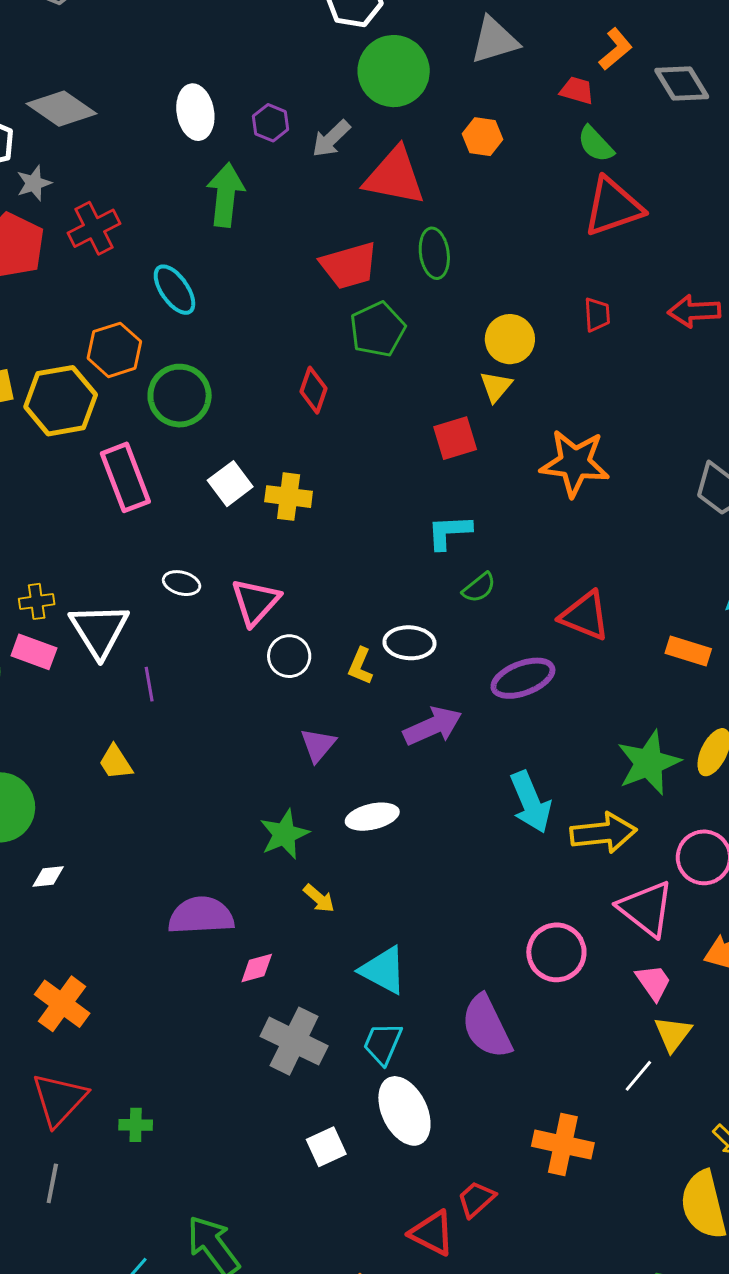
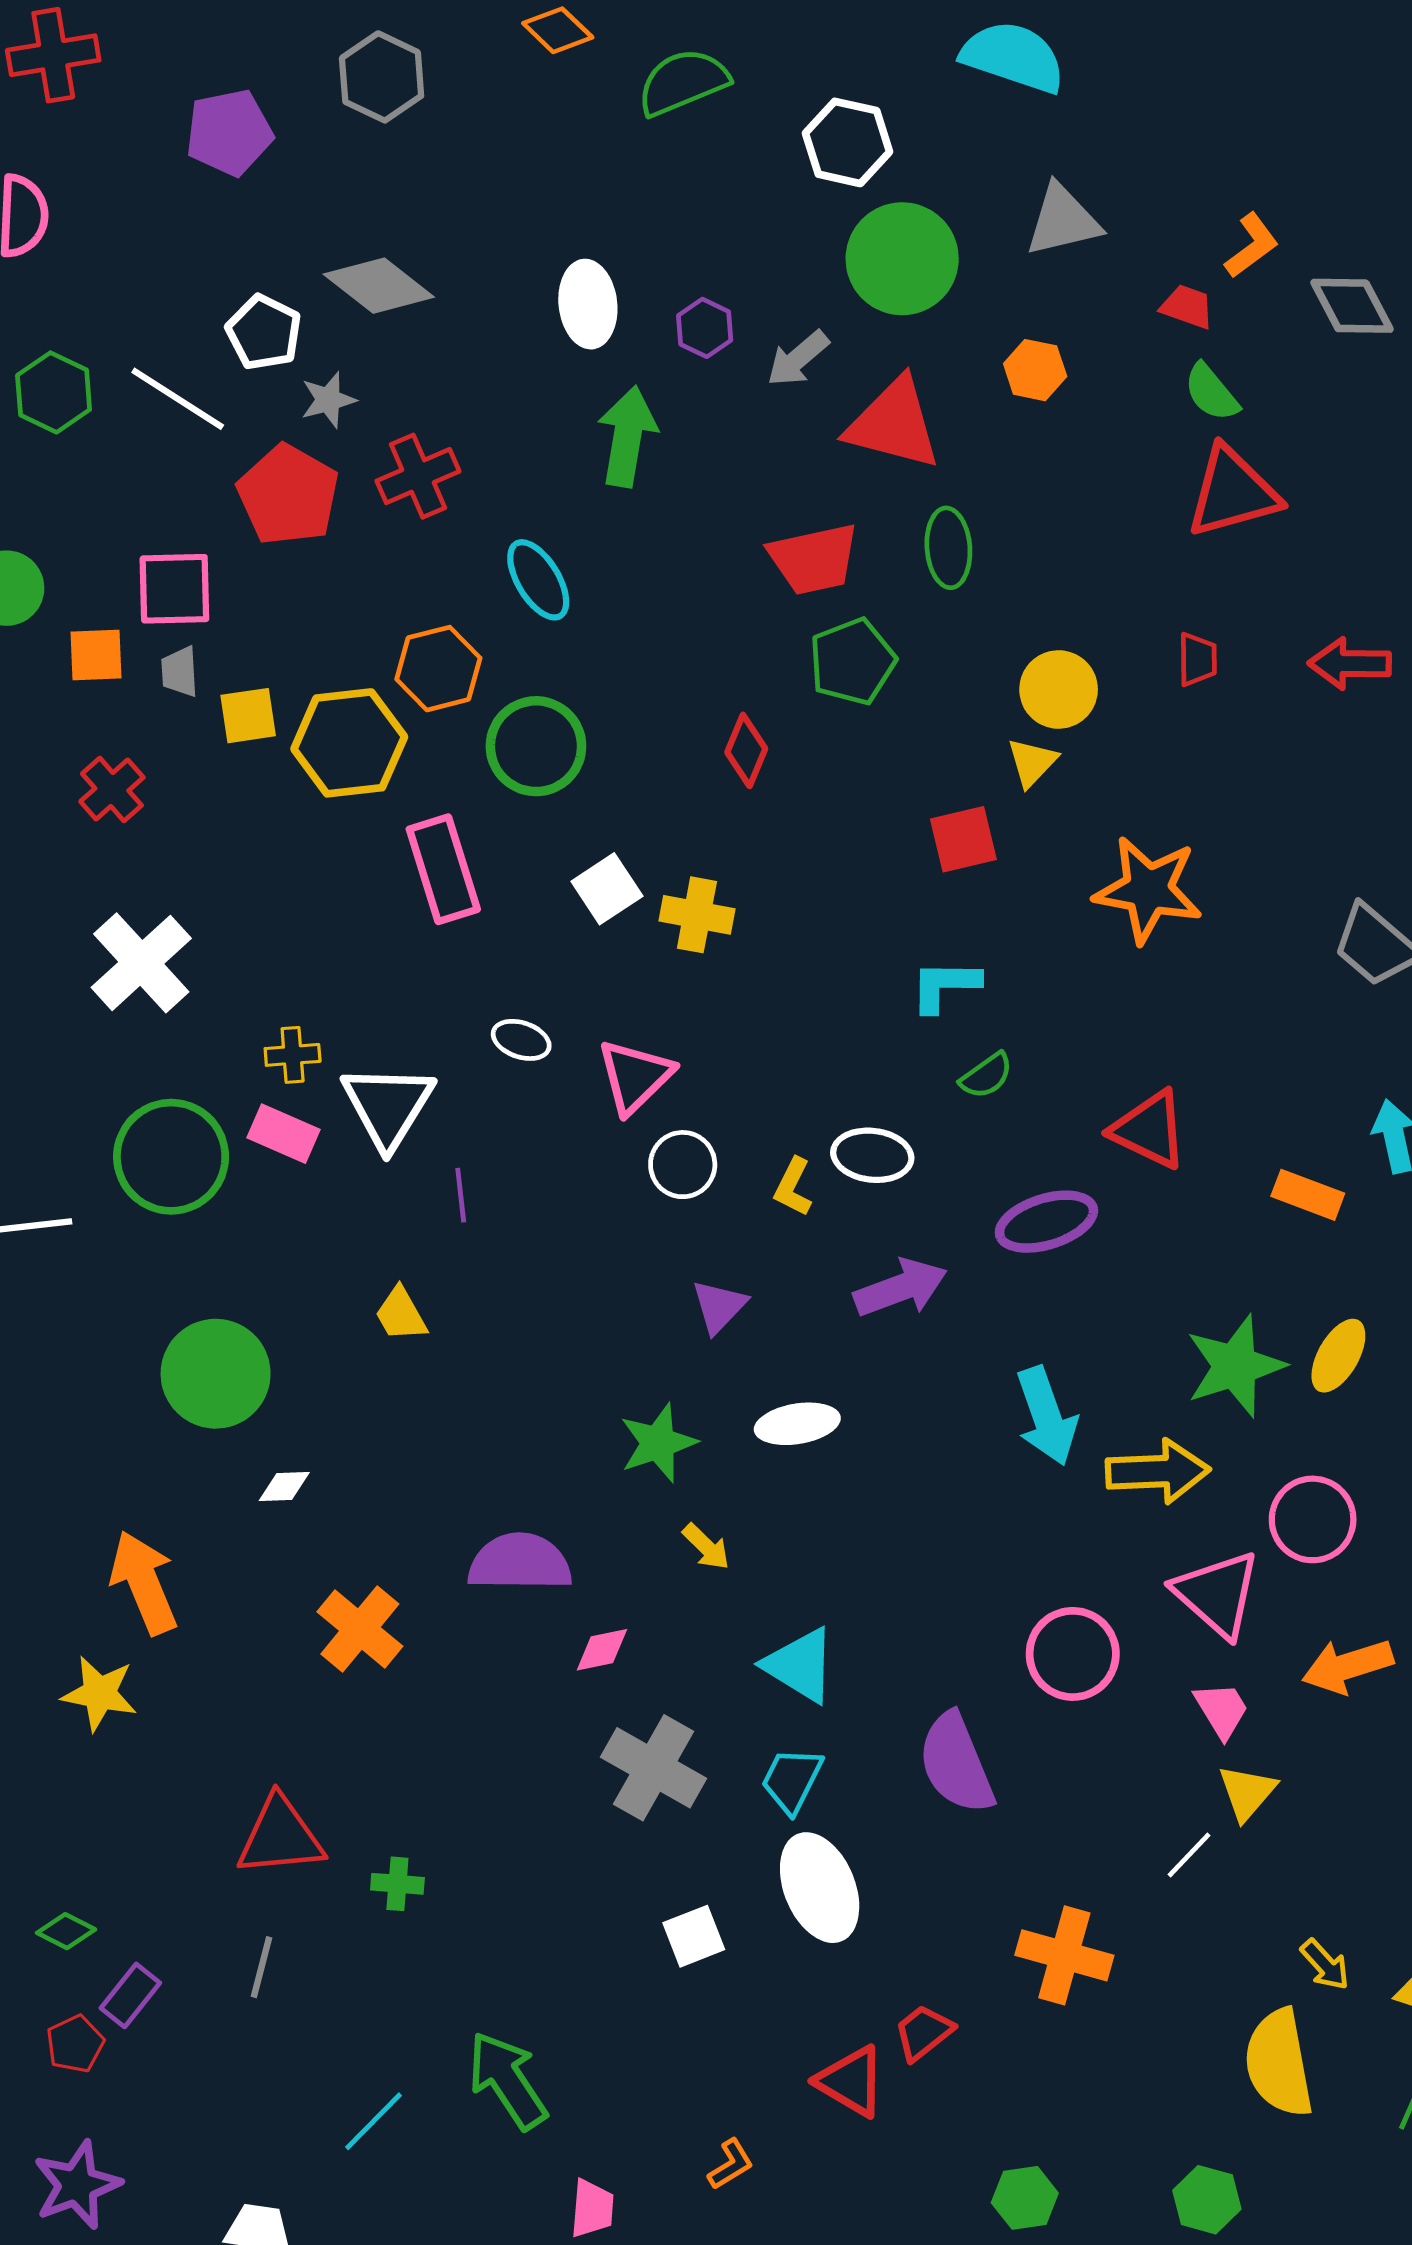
orange cross: (62, 1004) -> (360, 1629), moved
red triangle: (59, 1099) -> (280, 1836), turned 38

